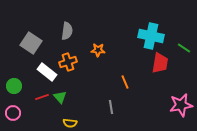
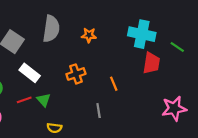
gray semicircle: (67, 31) -> (51, 29), size x1.4
orange star: (98, 50) -> (89, 35), moved
orange cross: (68, 62) -> (76, 74), moved

